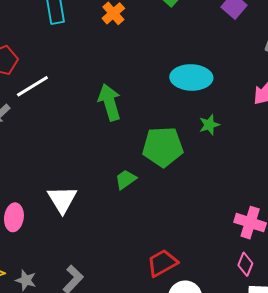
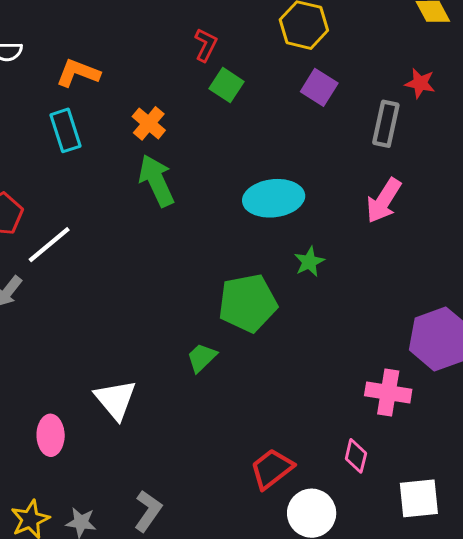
green arrow: (110, 102) -> (156, 181), moved
pink diamond: (245, 264) -> (356, 456), moved

